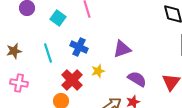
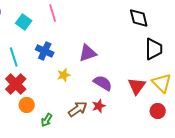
red cross: (72, 80) -> (16, 84), moved

